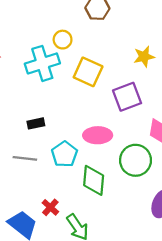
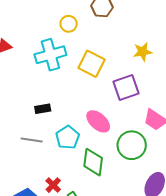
yellow circle: (63, 40) -> (69, 24), moved
pink ellipse: (98, 135) -> (98, 121), turned 40

